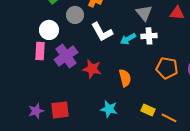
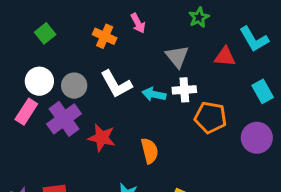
gray circle: (75, 15) -> (74, 86), moved
cyan arrow: (128, 39) -> (154, 94), turned 42
pink rectangle: (40, 51) -> (26, 112), turned 30
orange pentagon: (167, 68) -> (210, 117), moved

